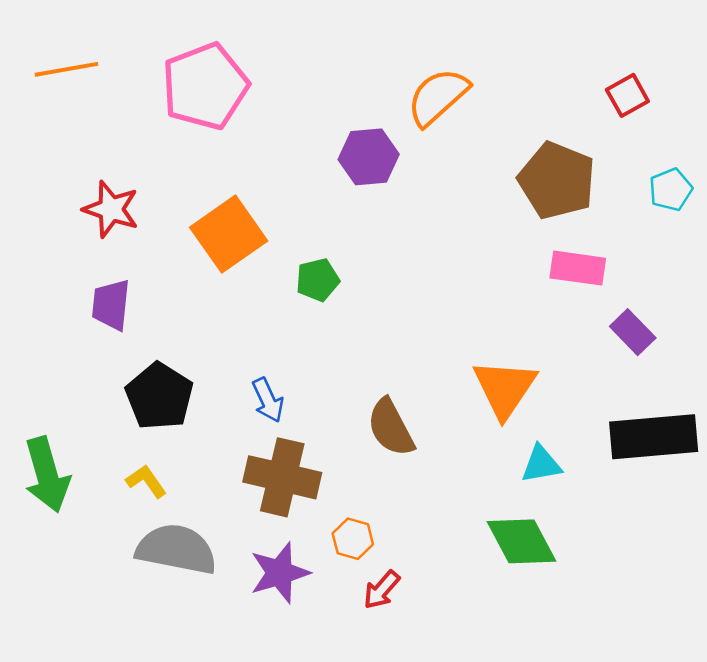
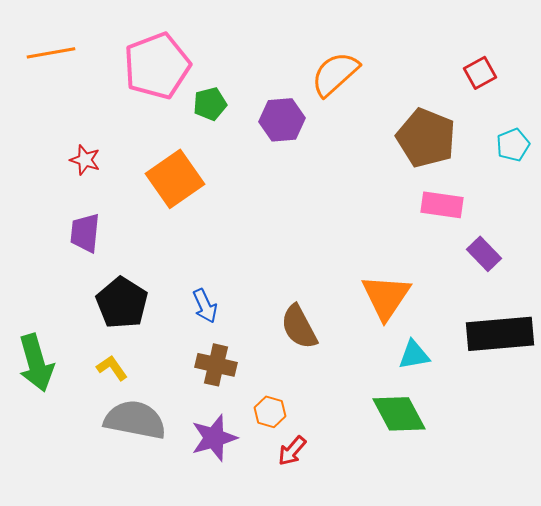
red star: (111, 209) -> (85, 160), size x0.7
green pentagon: (318, 280) -> (210, 104), moved
brown cross: (282, 477) -> (216, 365), size x0.7

